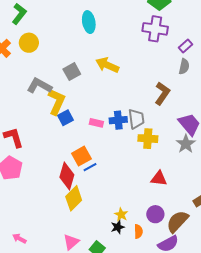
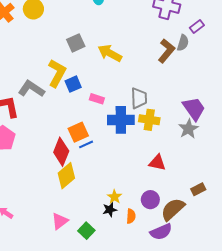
yellow arrow: (107, 65) -> (110, 53), moved
gray semicircle: (184, 66) -> (183, 43), moved
gray L-shape: (39, 86) -> (31, 89), moved
brown L-shape: (162, 93) -> (166, 51), moved
blue square: (66, 118) -> (73, 84), moved
blue cross: (118, 120) -> (121, 120), moved, size x1.4

